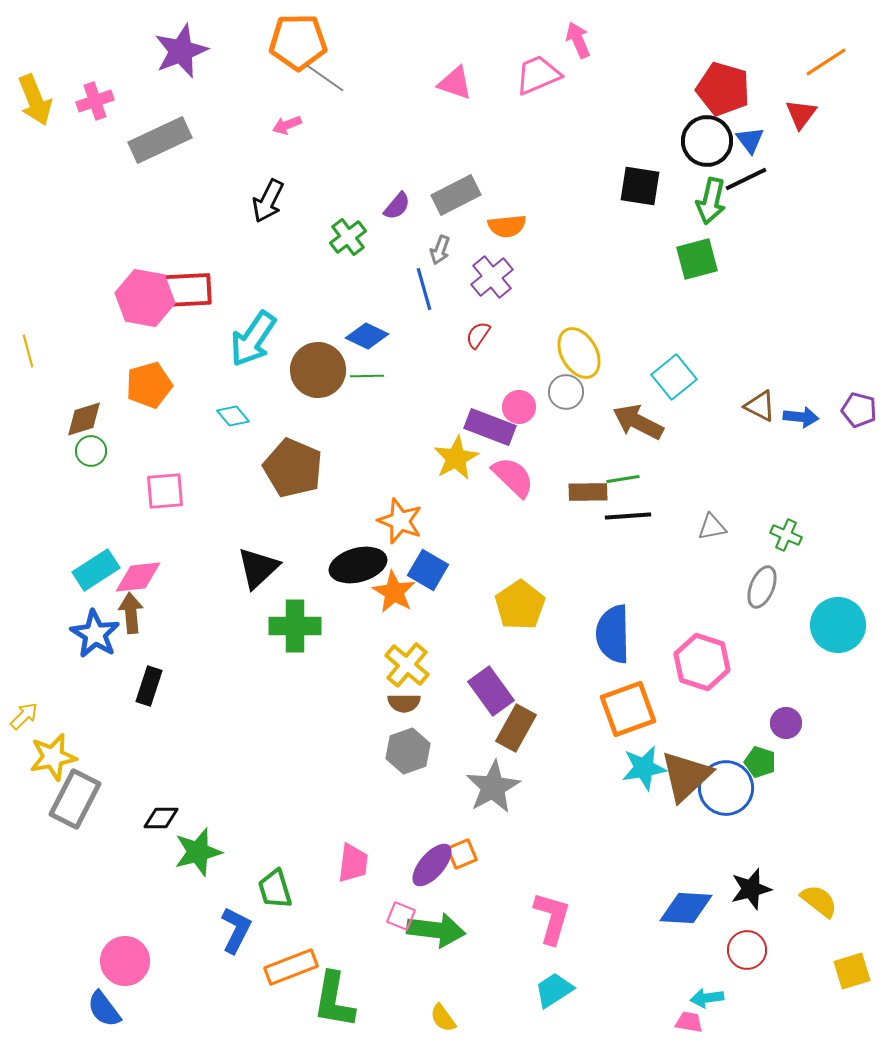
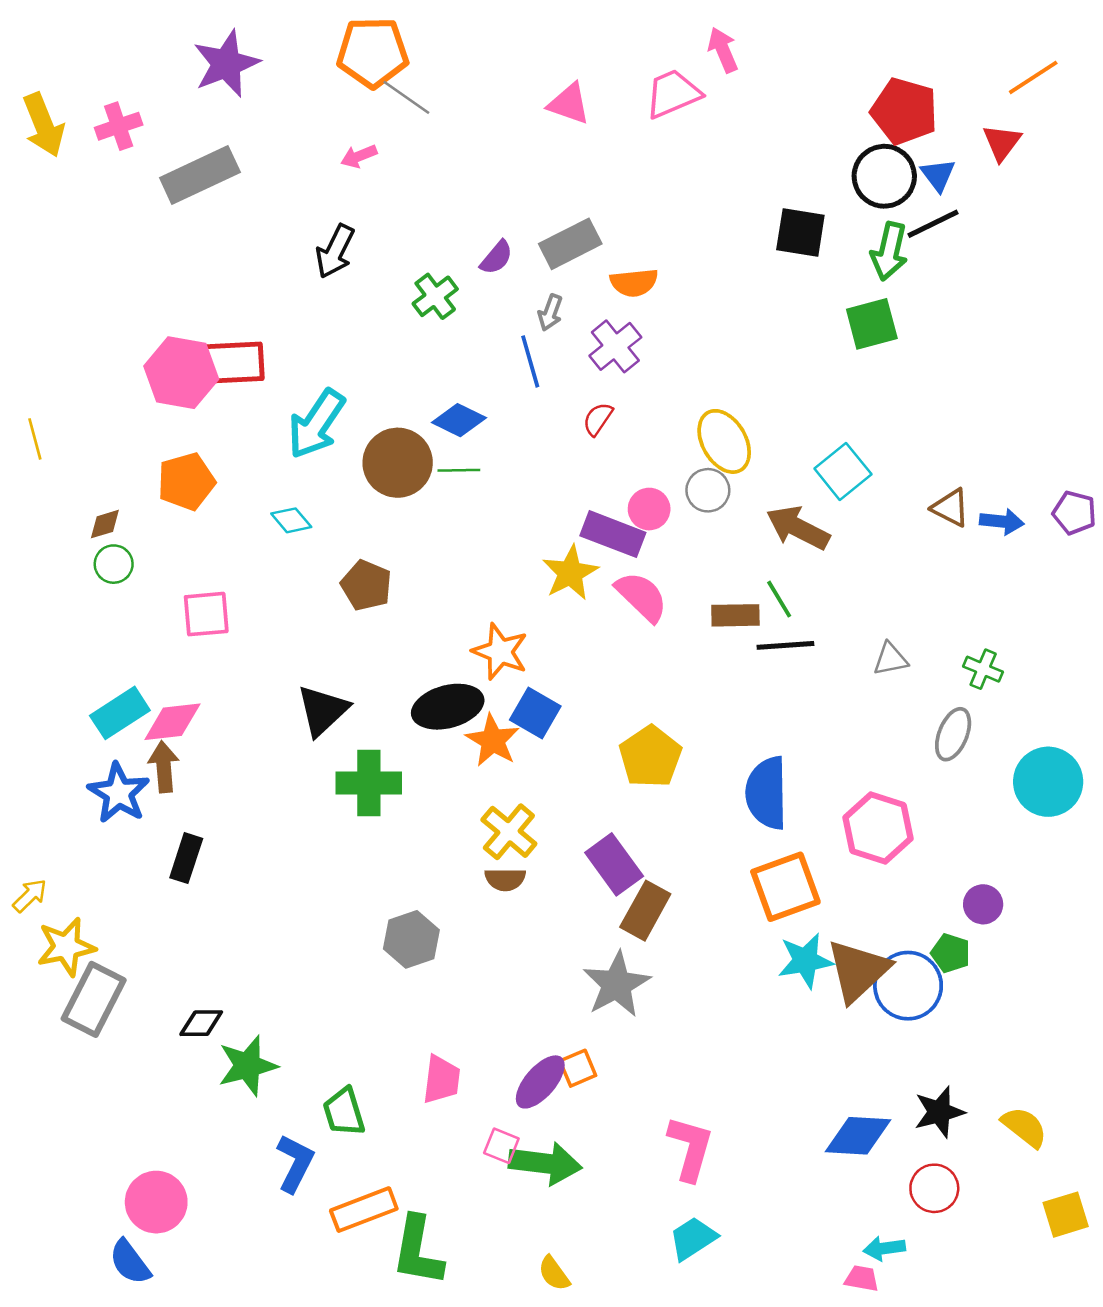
brown diamond: (84, 419) -> (105, 524), size x0.7
brown pentagon: (293, 468) -> (366, 585), size x0.7
green line: (623, 479) -> (779, 599), turned 68
gray hexagon: (408, 751) -> (411, 939), moved

